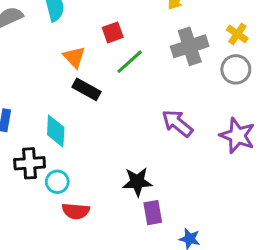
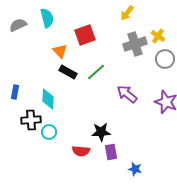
red square: (113, 32) -> (85, 35), size x1.5
yellow cross: (237, 34) -> (158, 36), moved
green line: (130, 62) -> (96, 72), moved
red semicircle: (76, 211) -> (81, 151), moved

